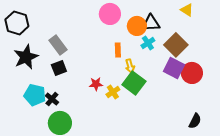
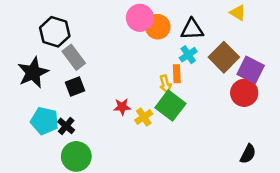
black hexagon: (17, 23) -> (55, 32), moved
orange circle: (137, 26) -> (158, 27), moved
orange rectangle: (118, 50) -> (177, 74), moved
purple square: (174, 68) -> (251, 70), moved

